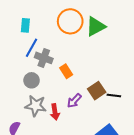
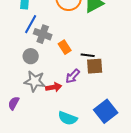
brown square: (97, 91) -> (95, 66), turned 30
black line: (114, 96) -> (88, 55), moved
red arrow: (55, 112) -> (54, 87), turned -91

